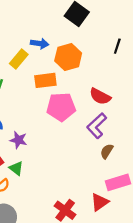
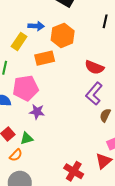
pink pentagon: (61, 107) -> (26, 88), moved
purple star: (18, 140) -> (37, 112), moved
green triangle: (16, 168) -> (27, 138), turned -48

